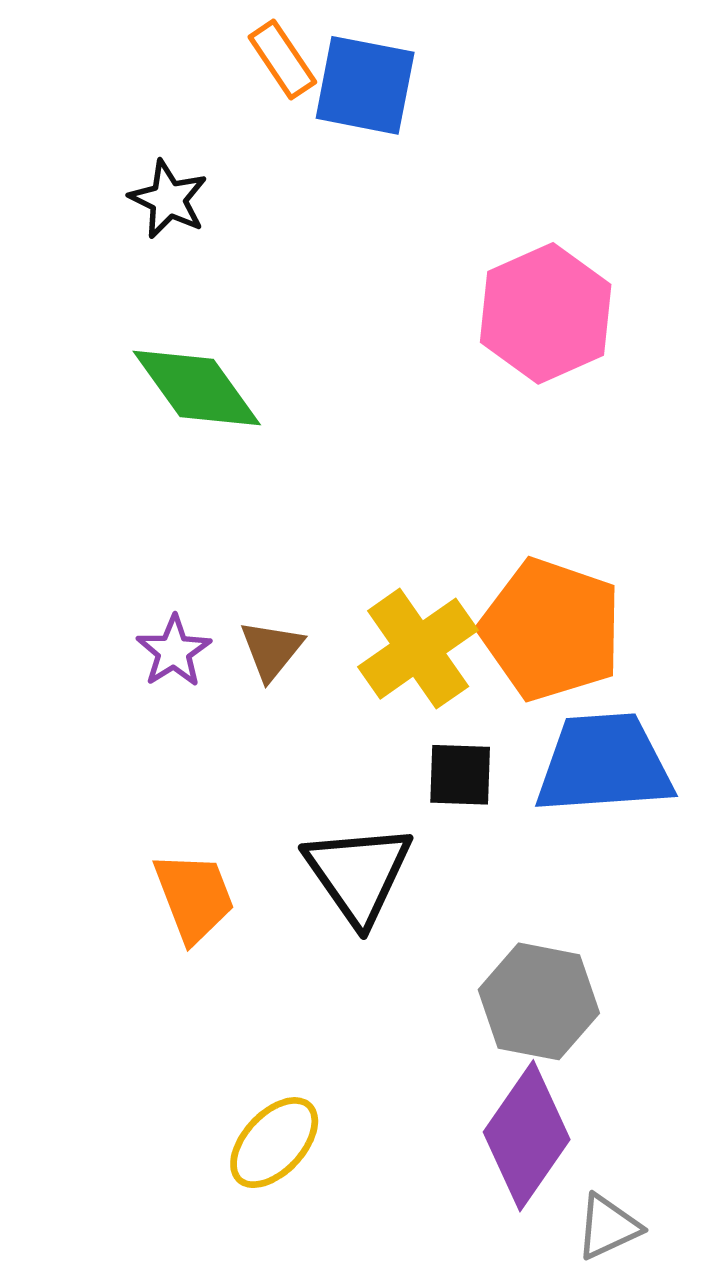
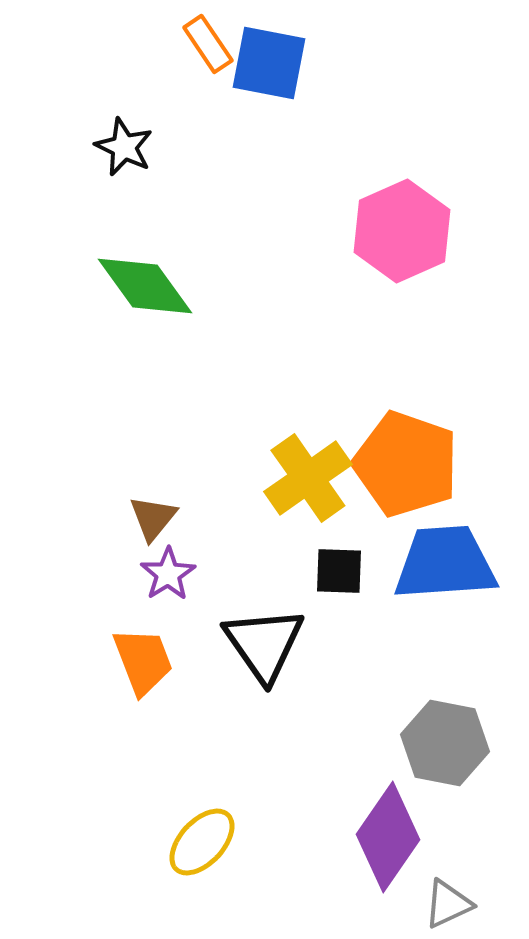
brown triangle: (271, 650) -> (153, 518), moved
purple star: (174, 651) -> (168, 574), moved
gray hexagon: (539, 1001) -> (445, 743), moved

